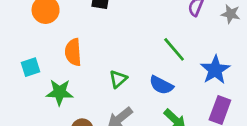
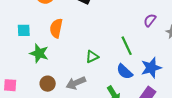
green triangle: (118, 79) -> (92, 57), moved
blue semicircle: (161, 85) -> (125, 72), moved

